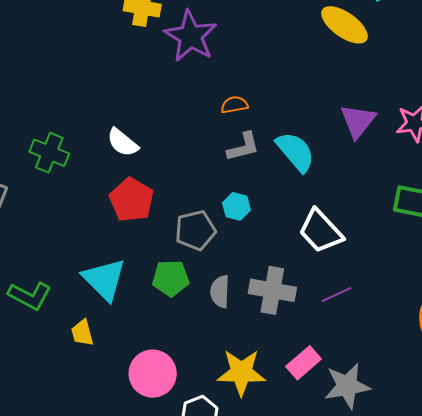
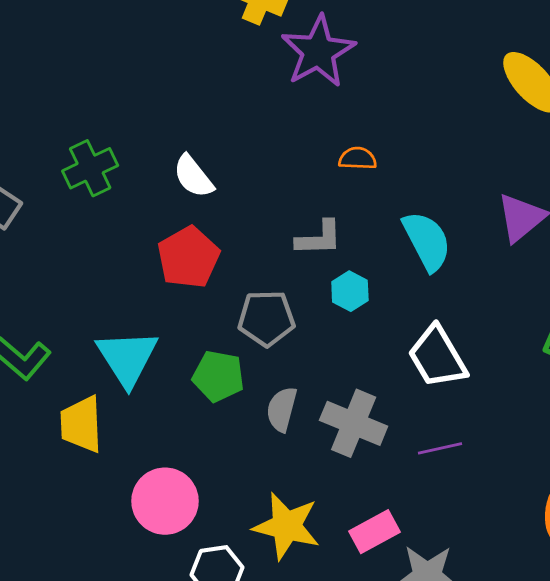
gray L-shape: (243, 147) -> (319, 238), moved
green cross: (49, 153) -> (90, 168), turned 30
cyan hexagon: (236, 206) -> (350, 291), moved
yellow trapezoid: (82, 333) -> (81, 424), size x1.5

